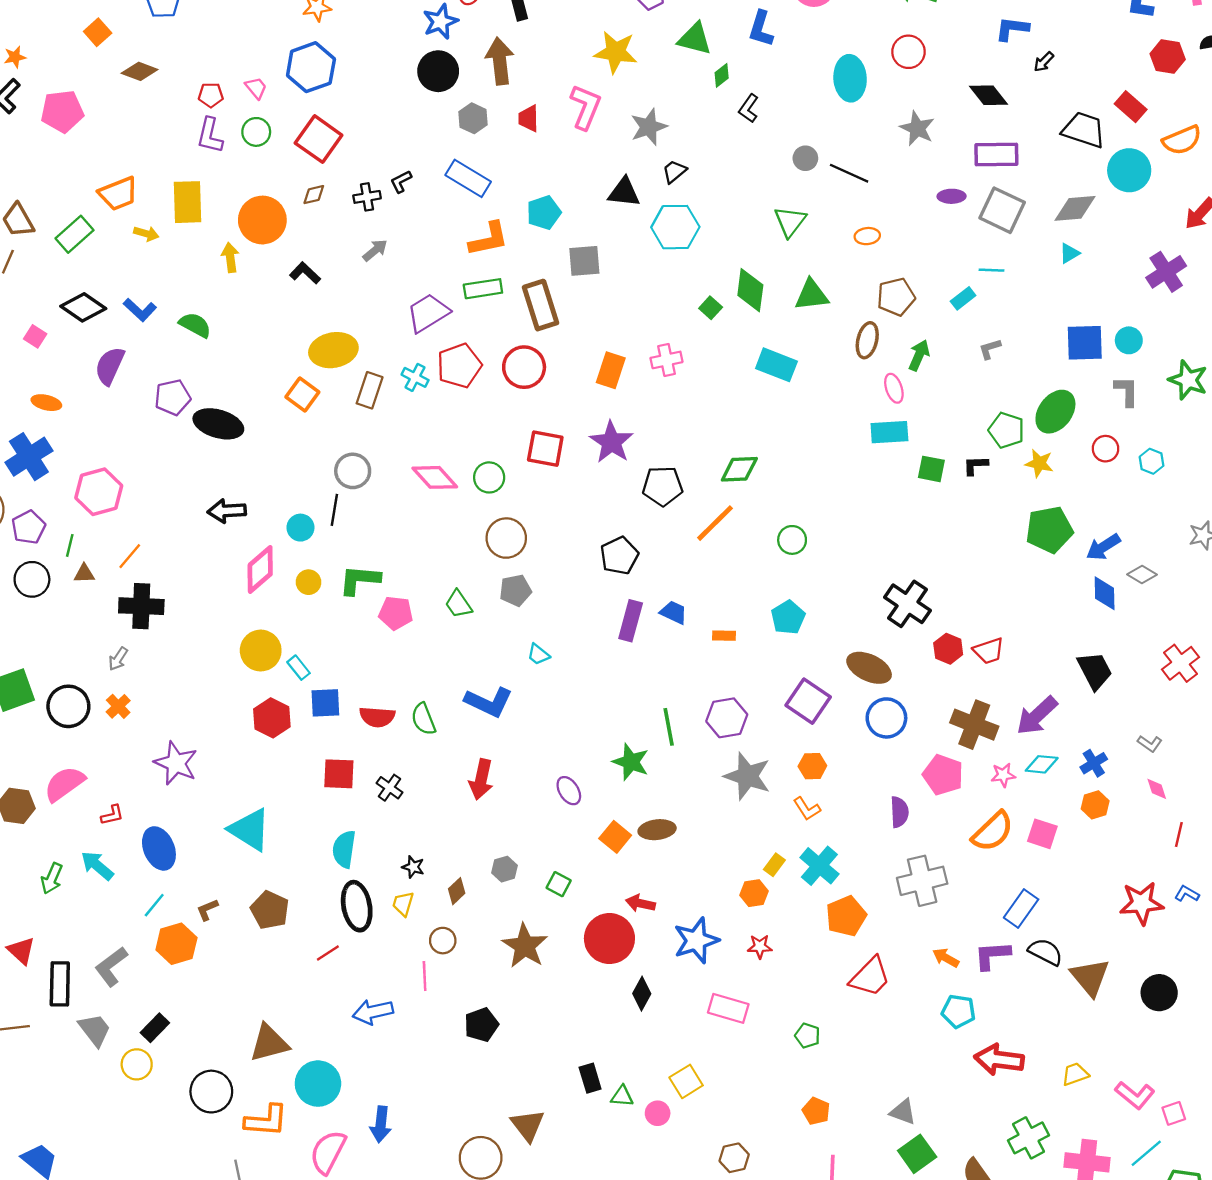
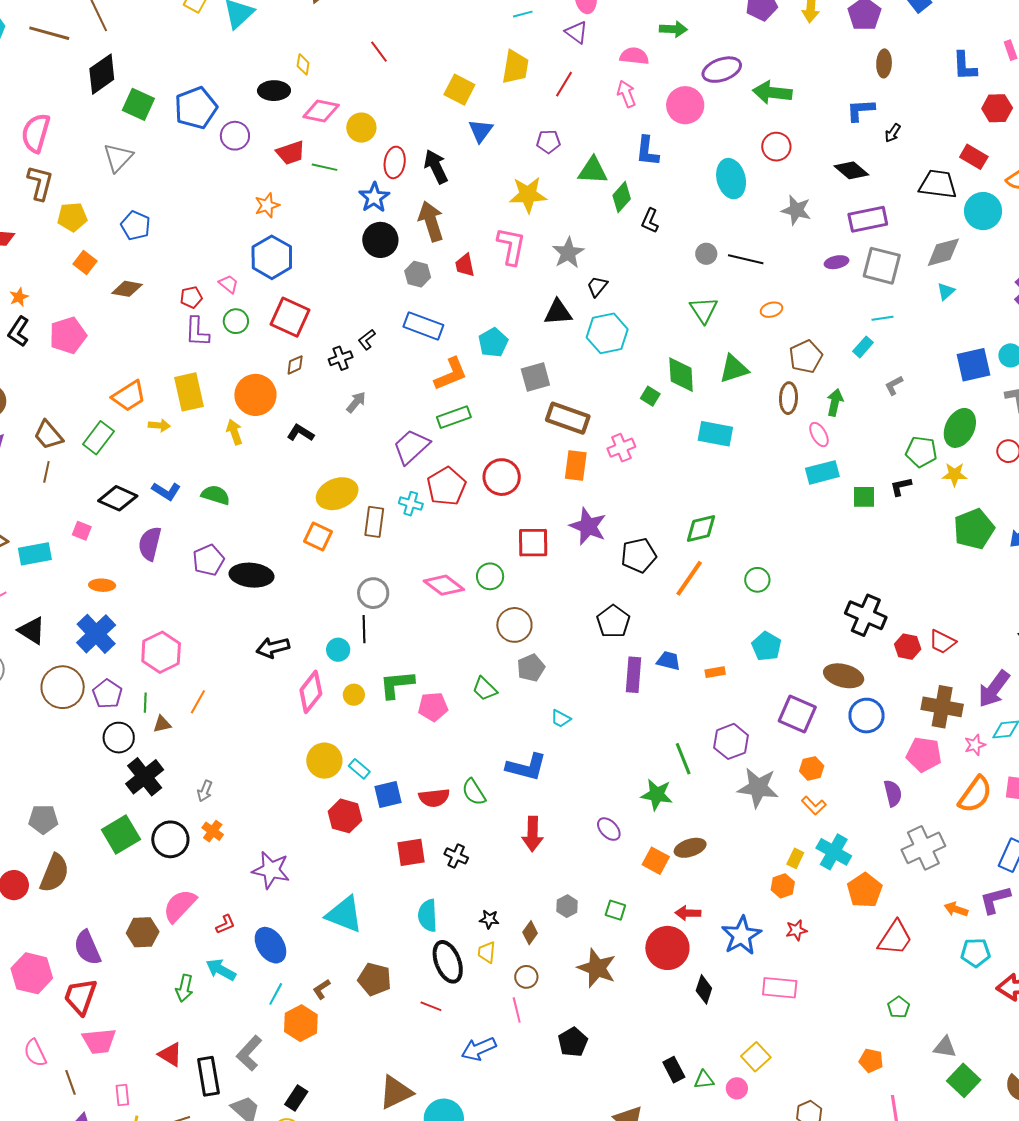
green diamond: (722, 75) -> (622, 197), size x1.4
brown rectangle: (540, 305) -> (568, 418), moved, turned -42
black cross: (141, 606) -> (145, 777), moved, turned -30
red trapezoid: (989, 651) -> (942, 642), turned 56
red line: (328, 953) -> (431, 1006), turned 65
green pentagon: (807, 1036) -> (899, 1007), moved, turned 30

